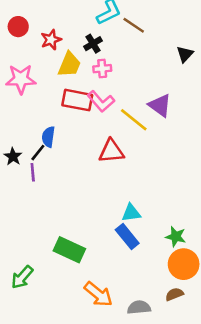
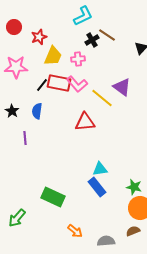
brown line: (134, 25) -> (107, 35), moved
black cross: (93, 44) -> (92, 40), moved
black line: (38, 153) -> (42, 85), moved
black star: (13, 157) -> (12, 111), moved
orange arrow: (98, 294) -> (75, 231), size x0.7

